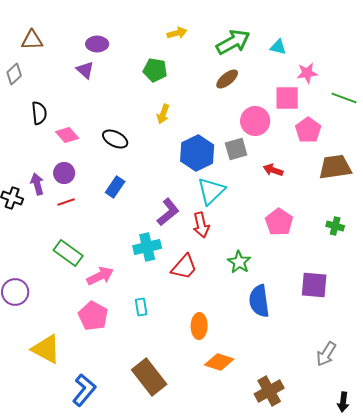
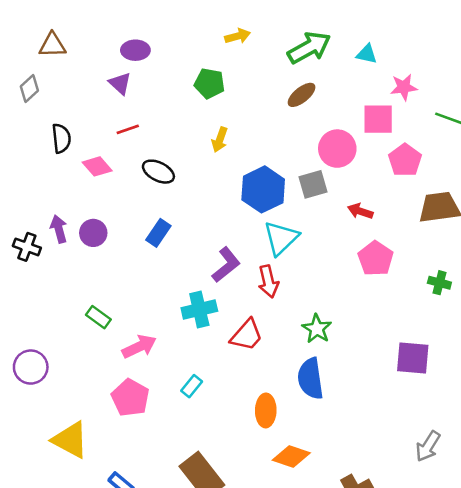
purple circle: (64, 173) -> (93, 233), moved
red line: (66, 202) -> (128, 129), moved
pink pentagon: (279, 222) -> (376, 258), moved
green rectangle: (68, 253) -> (98, 317), size x0.7
blue semicircle: (259, 301) -> (310, 379), moved
cyan rectangle: (141, 307) -> (192, 386), turned 48

